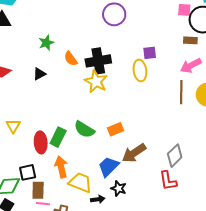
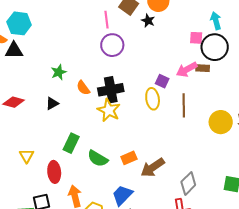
purple circle: (114, 14) -> (112, 45), moved
purple square: (150, 53) -> (162, 81), turned 32
pink arrow: (191, 66) -> (187, 69), moved
brown line: (181, 92) -> (184, 105), moved
green rectangle: (58, 137) -> (71, 143), moved
brown arrow: (134, 153) -> (153, 168), moved

